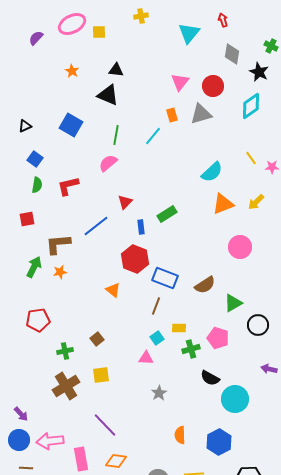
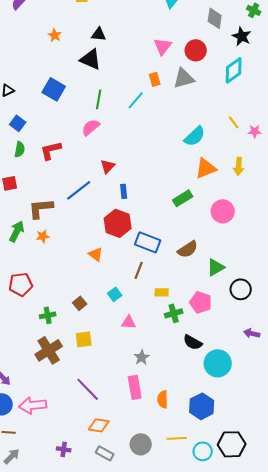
yellow arrow: (256, 202) -> (239, 166), turned -42
green rectangle: (167, 214) -> (183, 198), moved
cyan square: (157, 338) -> (115, 294), moved
pink rectangle: (81, 459) -> (135, 387), moved

